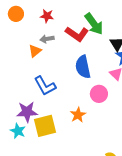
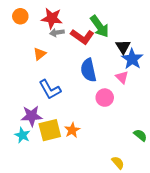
red star: (47, 16) -> (52, 18), size x1.5
gray arrow: (47, 39) -> (57, 33), moved
orange star: (78, 115) -> (72, 130), moved

